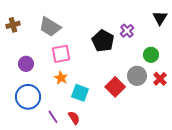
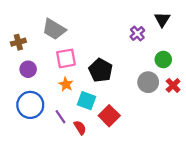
black triangle: (160, 18) -> (162, 19), moved
brown cross: (13, 25) -> (18, 42), moved
black pentagon: (103, 41) -> (101, 70), moved
red square: (115, 87) -> (109, 116), moved
purple line: (53, 117) -> (61, 117), moved

